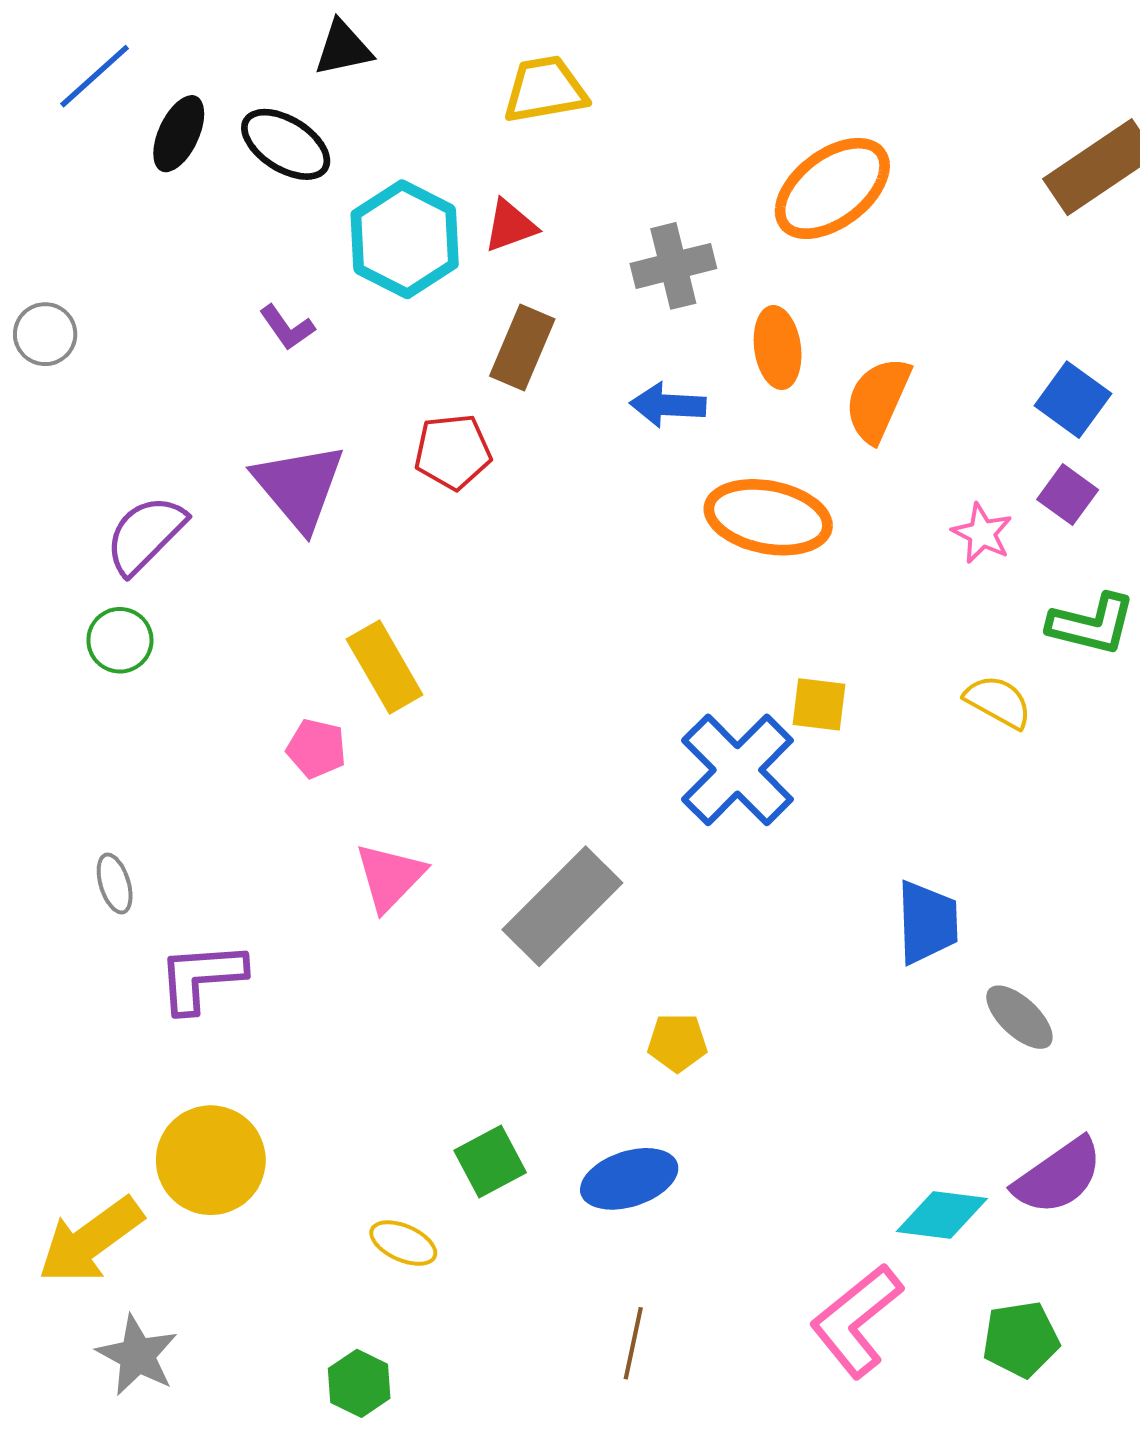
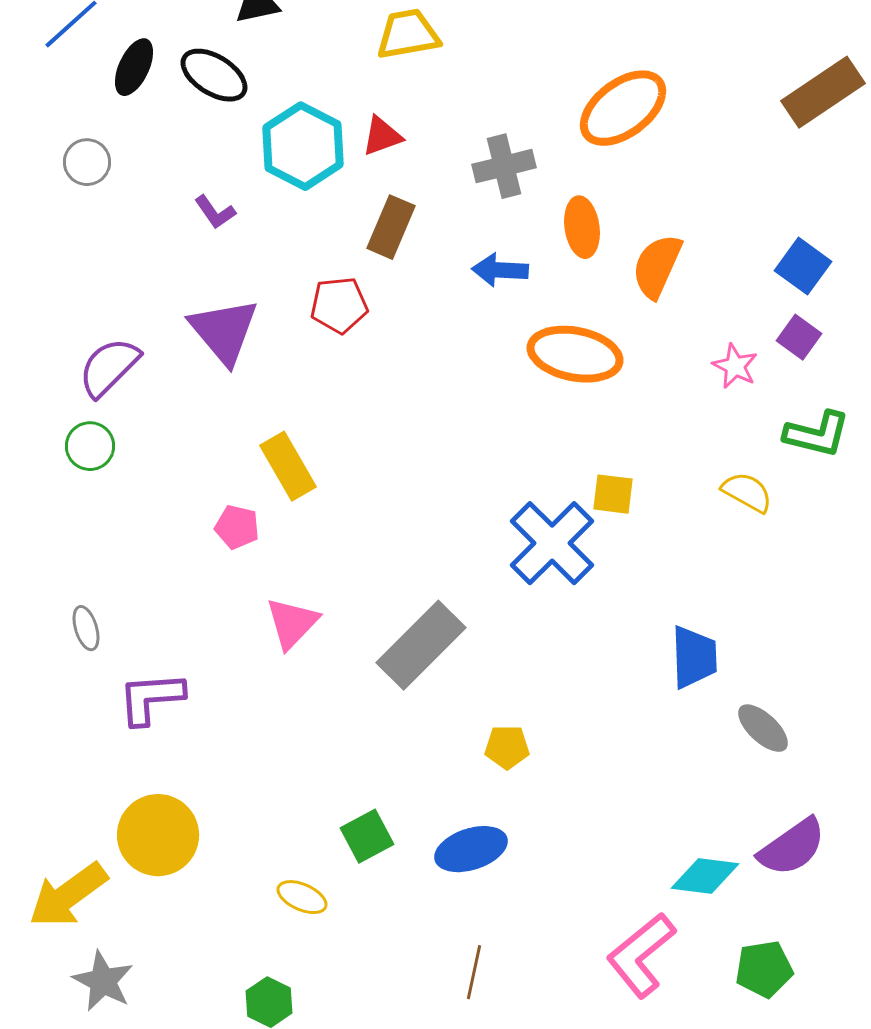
gray circle: (45, 334) -> (87, 162), moved

